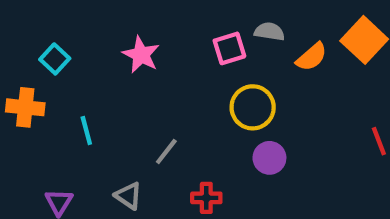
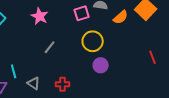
cyan line: (86, 131) -> (14, 71), moved
gray line: (166, 152) -> (50, 47), moved
red cross: (206, 198) -> (63, 84), moved

